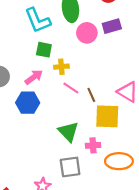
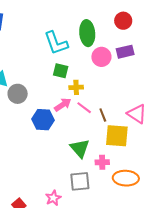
pink arrow: (34, 77) -> (63, 105), moved

